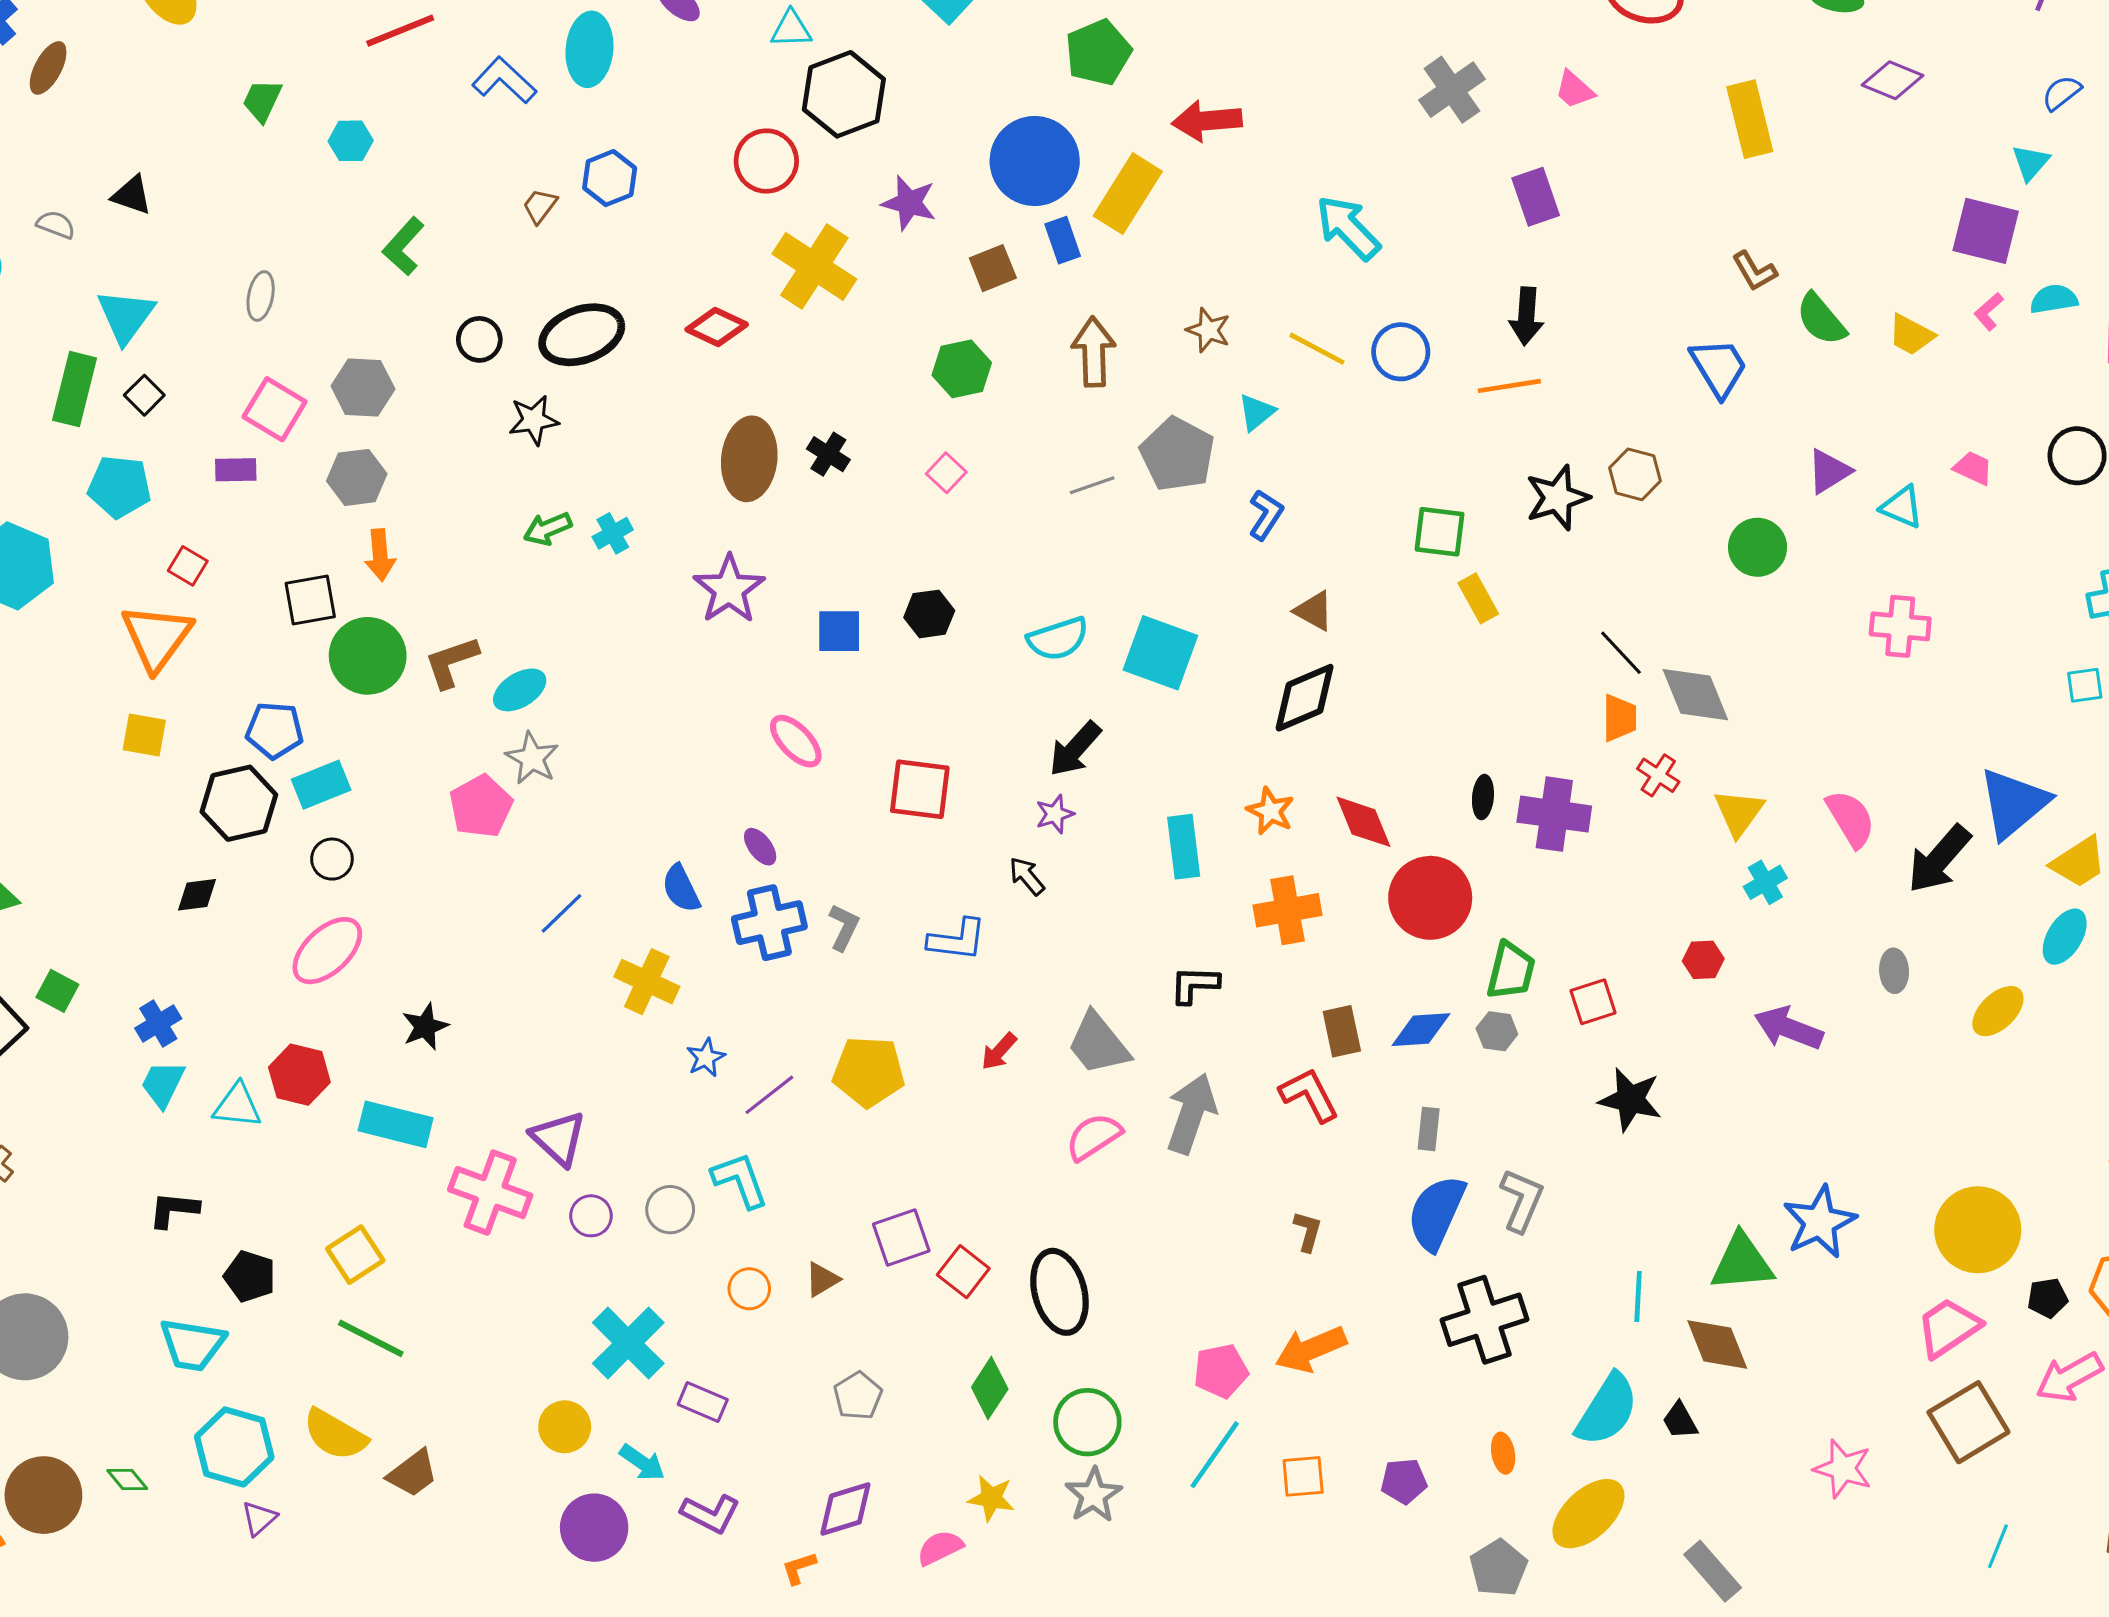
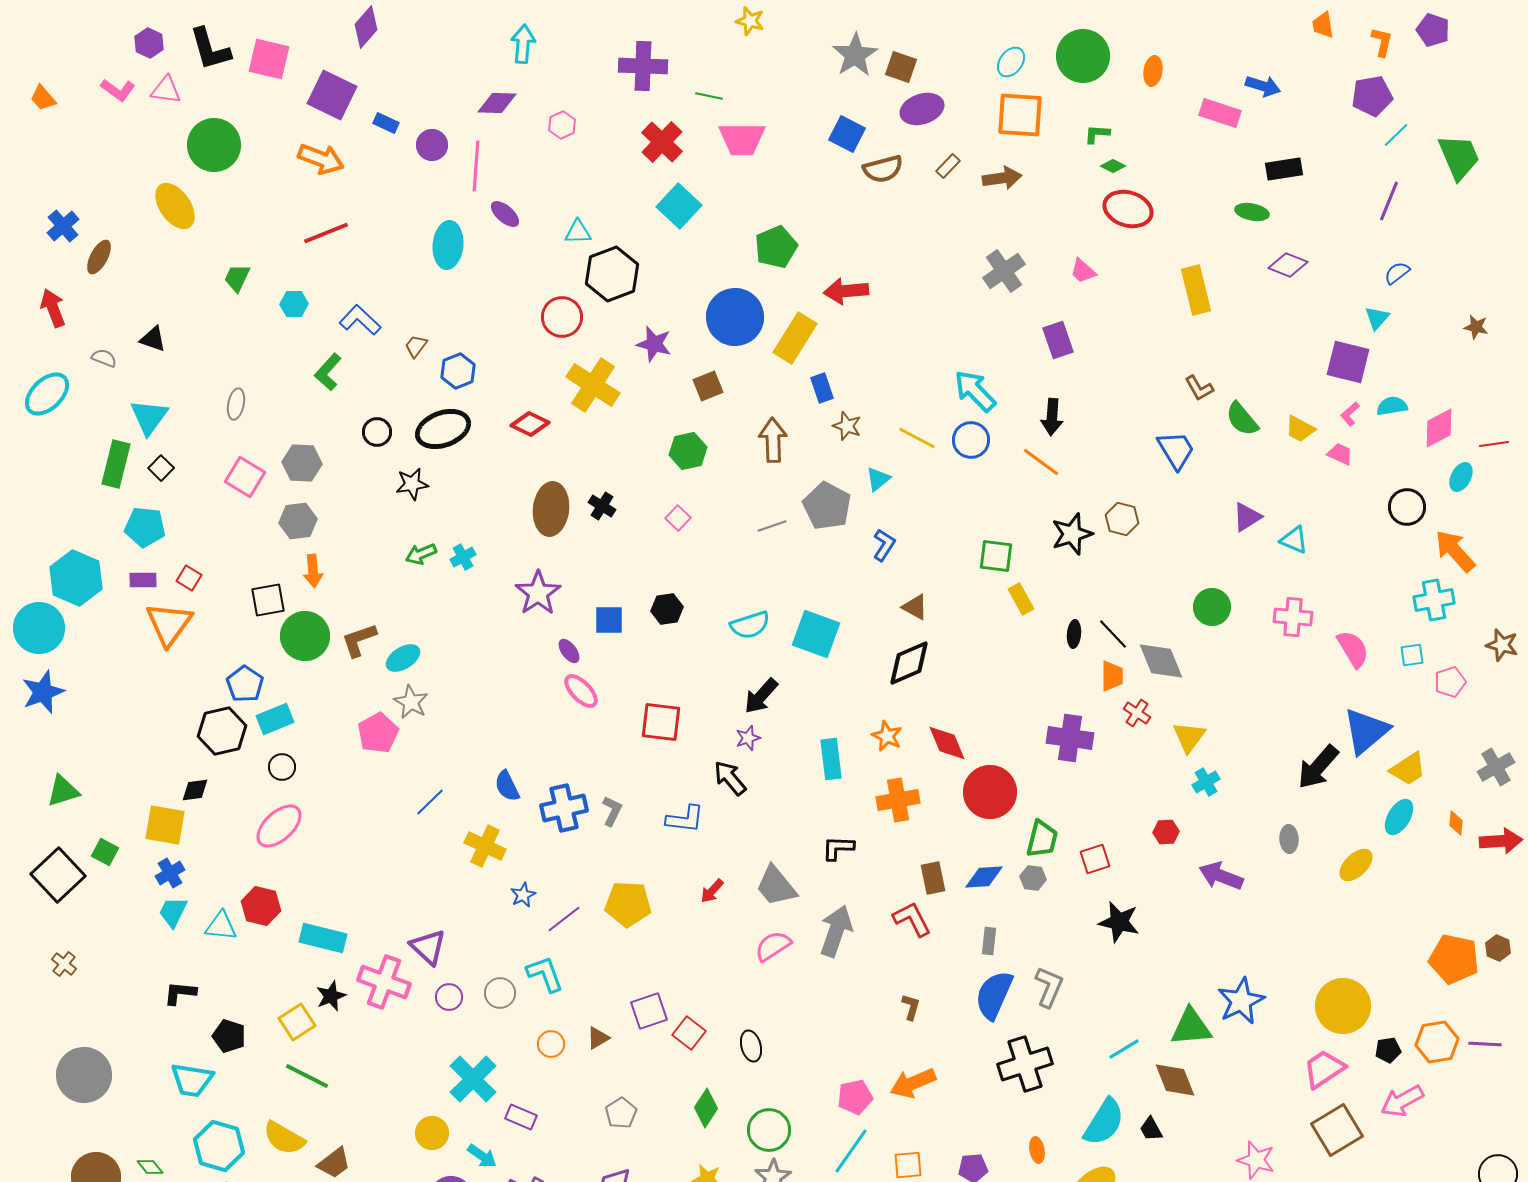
blue L-shape: (504, 80) -> (360, 320), moved
blue hexagon: (610, 178) -> (458, 371), moved
cyan arrow: (1348, 228) -> (975, 391), moved
blue rectangle: (1063, 240) -> (822, 388), moved
orange line: (1509, 386) -> (1041, 462), turned 45
pink trapezoid: (1973, 468) -> (1340, 454), moved
purple rectangle: (236, 470) -> (143, 580), moved
green circle: (1758, 547) -> (1212, 607), moved
blue pentagon: (275, 730) -> (245, 684), turned 30
yellow square: (144, 735) -> (165, 825), moved, size x1.4
black ellipse: (1483, 797) -> (1074, 634), moved
pink semicircle: (1851, 819) -> (1353, 649), moved
purple ellipse: (760, 847) -> (569, 651), moved
black arrow: (1027, 876) -> (730, 778), size x1.4
black star: (425, 1027) -> (331, 996), moved
black ellipse: (1059, 1292) -> (751, 1046), size x0.6
cyan line: (1638, 1296) -> (1124, 1049), turned 56

